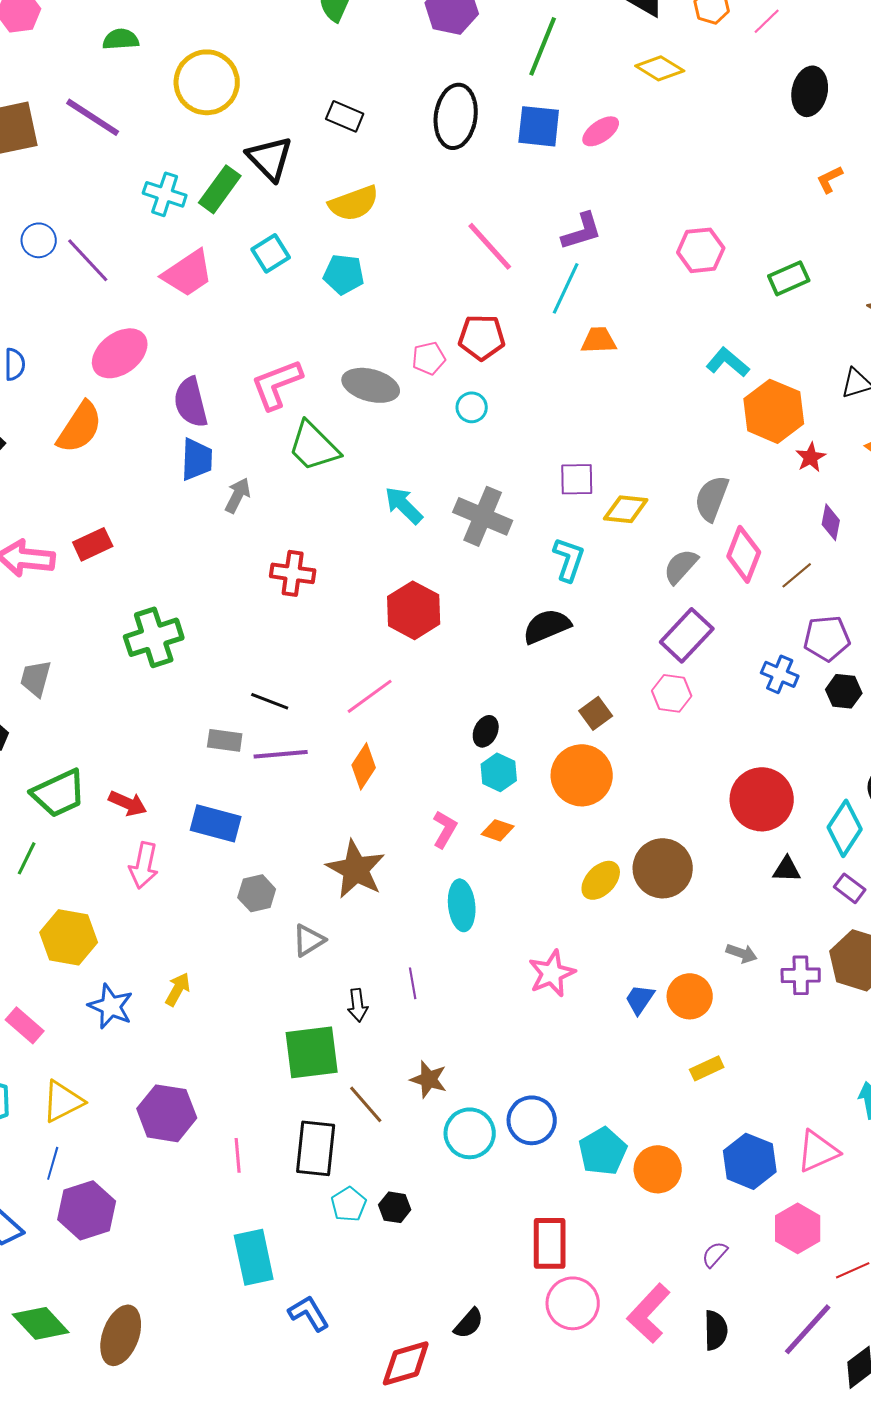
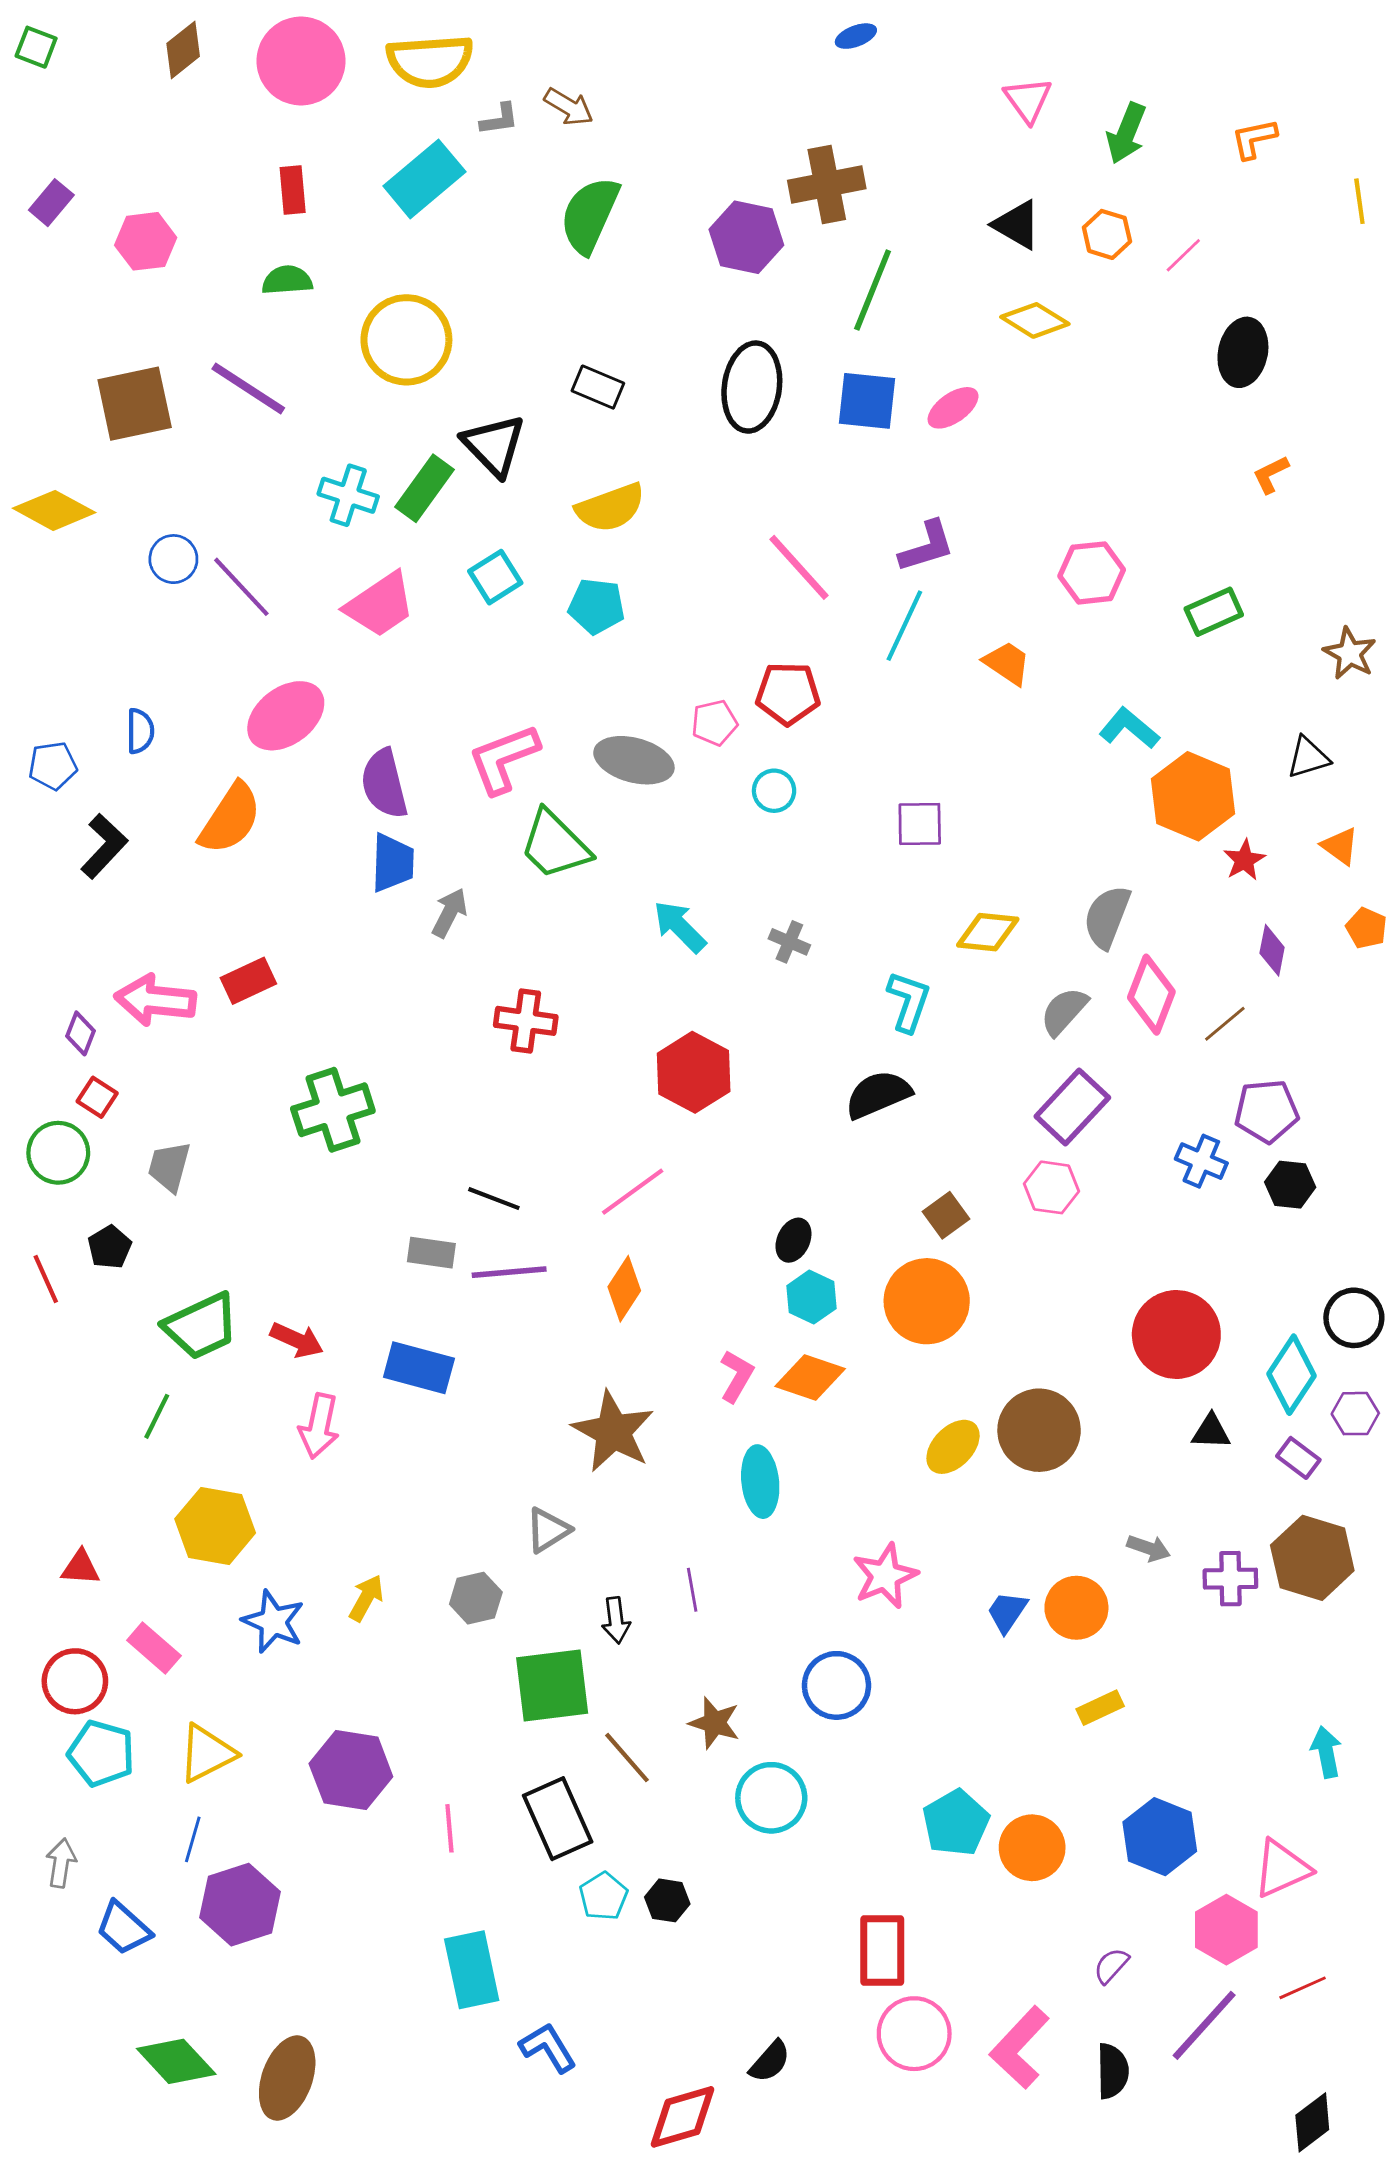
orange trapezoid: (599, 340) -> (1007, 663), moved, turned 36
purple square: (577, 479) -> (920, 824), moved
gray cross: (483, 516) -> (789, 942), size x0.5
orange diamond: (498, 830) -> (810, 1377), size x1.5
gray hexagon: (257, 893) -> (476, 1598), moved
blue circle: (532, 1120) -> (836, 1685), moved
black rectangle: (316, 1148) -> (558, 1819), turned -30
pink triangle: (818, 1151) -> (1282, 1869), moved
purple line: (808, 1329) -> (1204, 2025), moved

